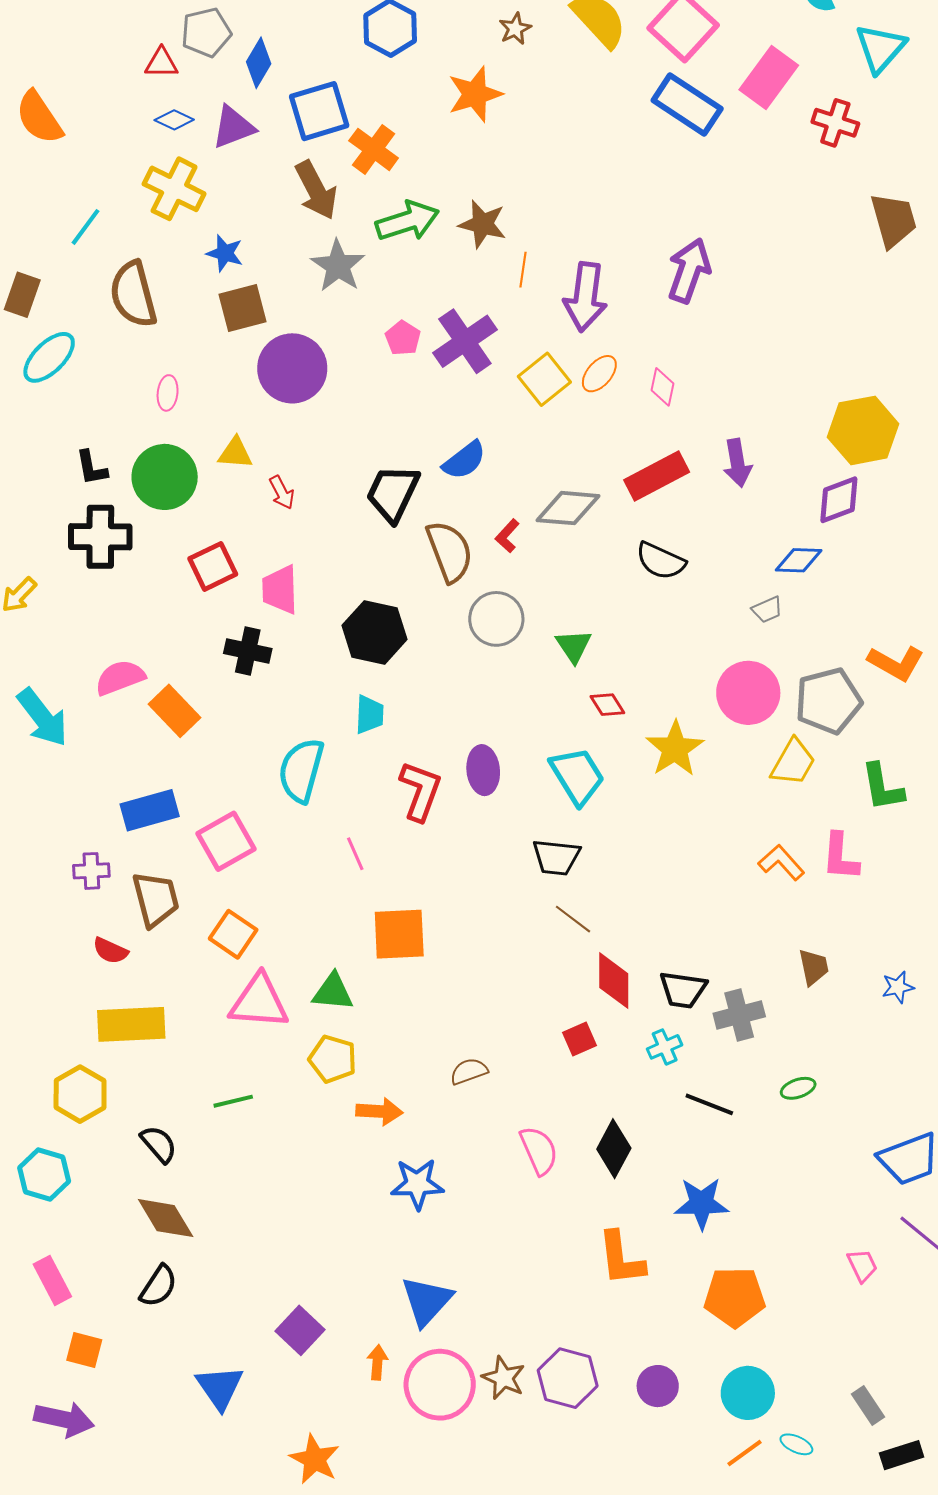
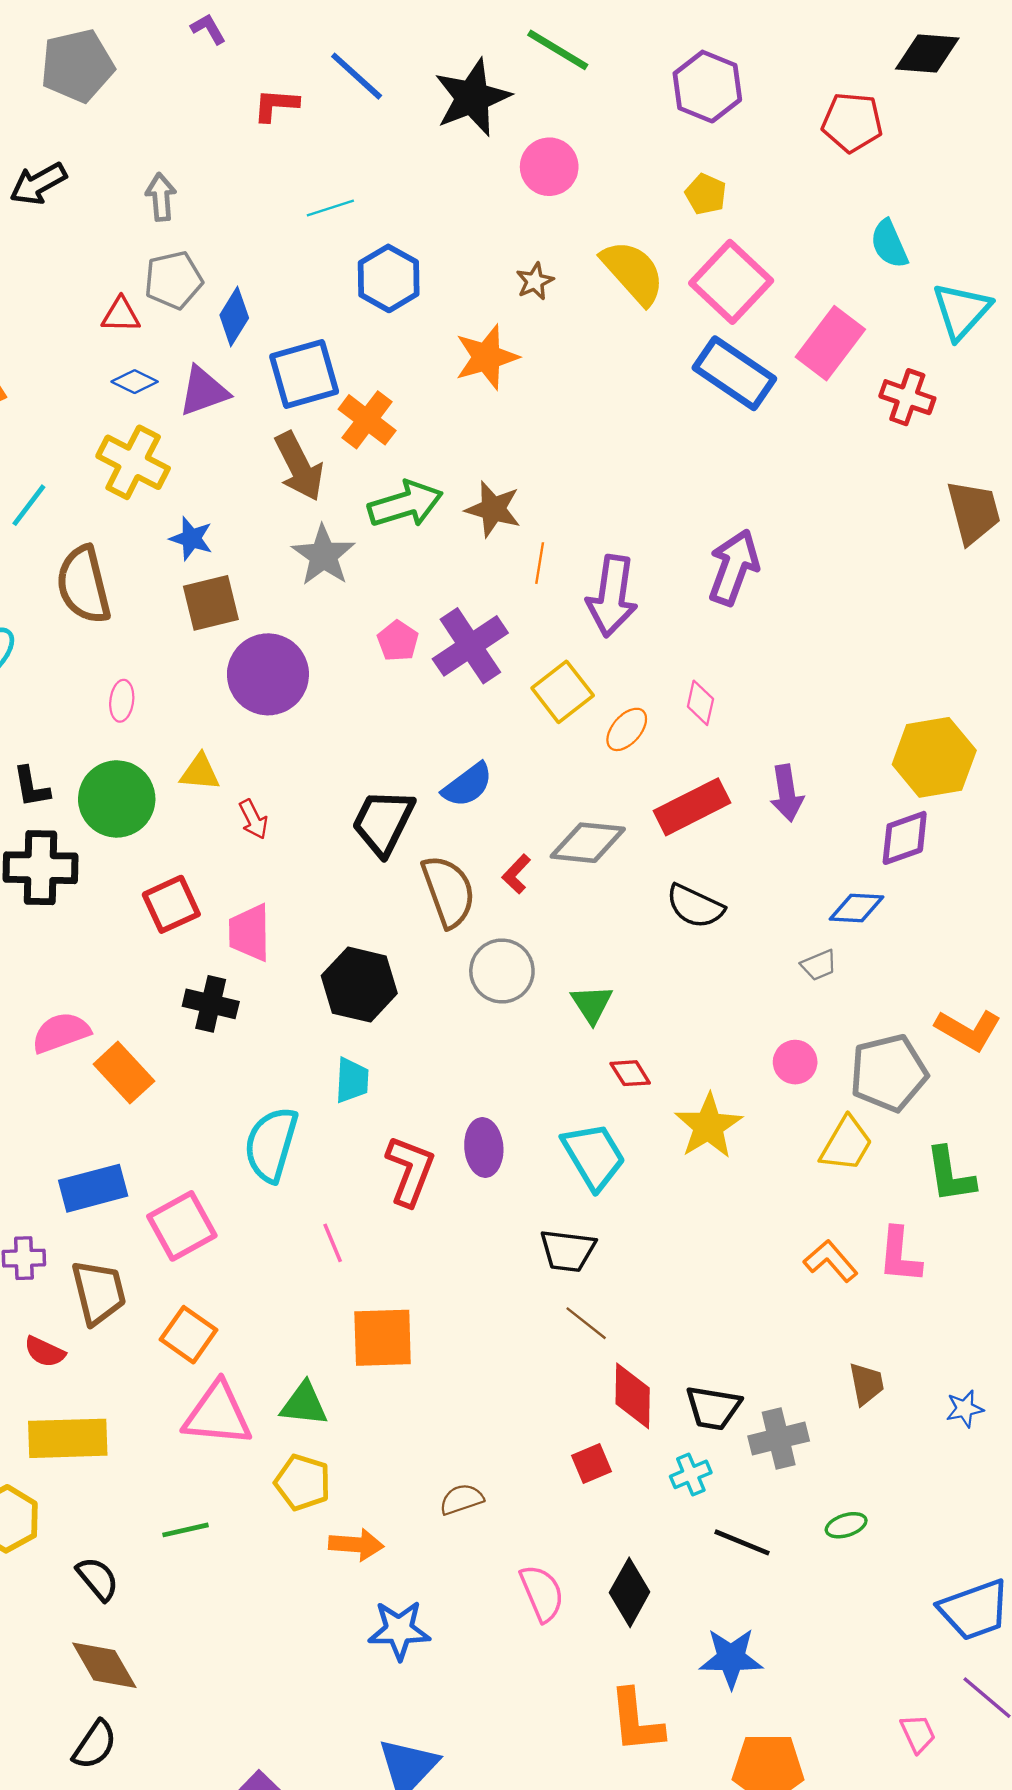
orange ellipse: (599, 374) -> (627, 729), moved
pink circle: (748, 693) -> (795, 1062), size x0.6

